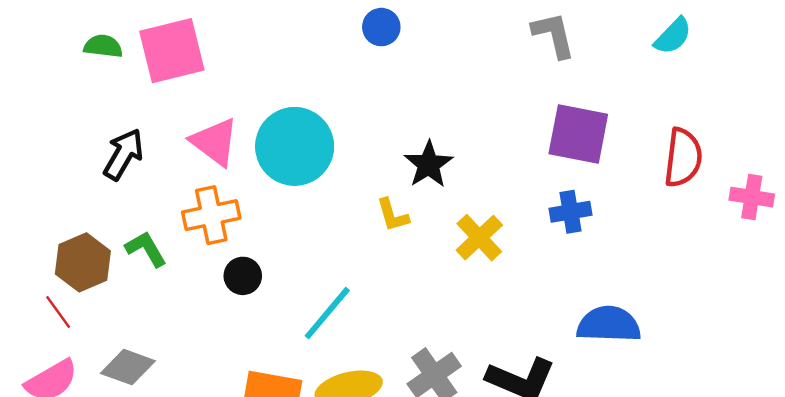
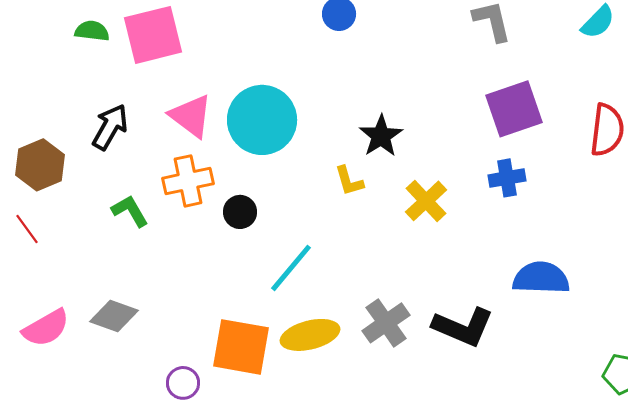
purple square: (578, 134) -> (514, 109), turned -30
brown hexagon: (83, 262) -> (40, 165), moved
black circle: (243, 276) -> (240, 212), moved
red line: (58, 312) -> (27, 229), moved

